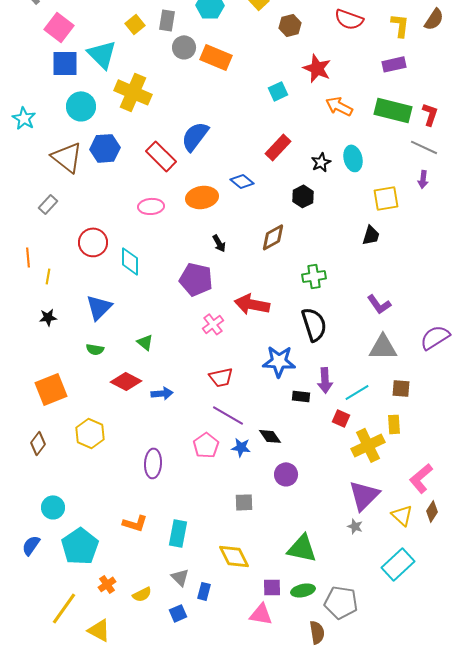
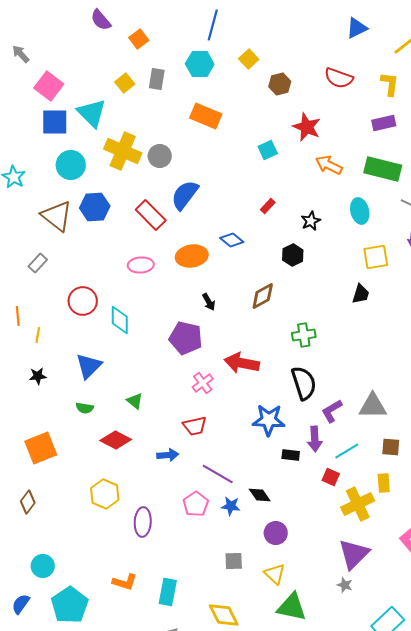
gray circle: (184, 47) -> (160, 156), moved
red rectangle: (278, 147) -> (268, 206), size x0.6
cyan ellipse: (353, 158) -> (360, 211), moved
purple L-shape: (379, 304) -> (332, 411), moved, turned 95
red trapezoid: (221, 377) -> (195, 426), moved
blue arrow: (162, 393) -> (168, 455), moved
yellow hexagon: (90, 433) -> (105, 494), moved
yellow triangle: (402, 515) -> (275, 574), moved

